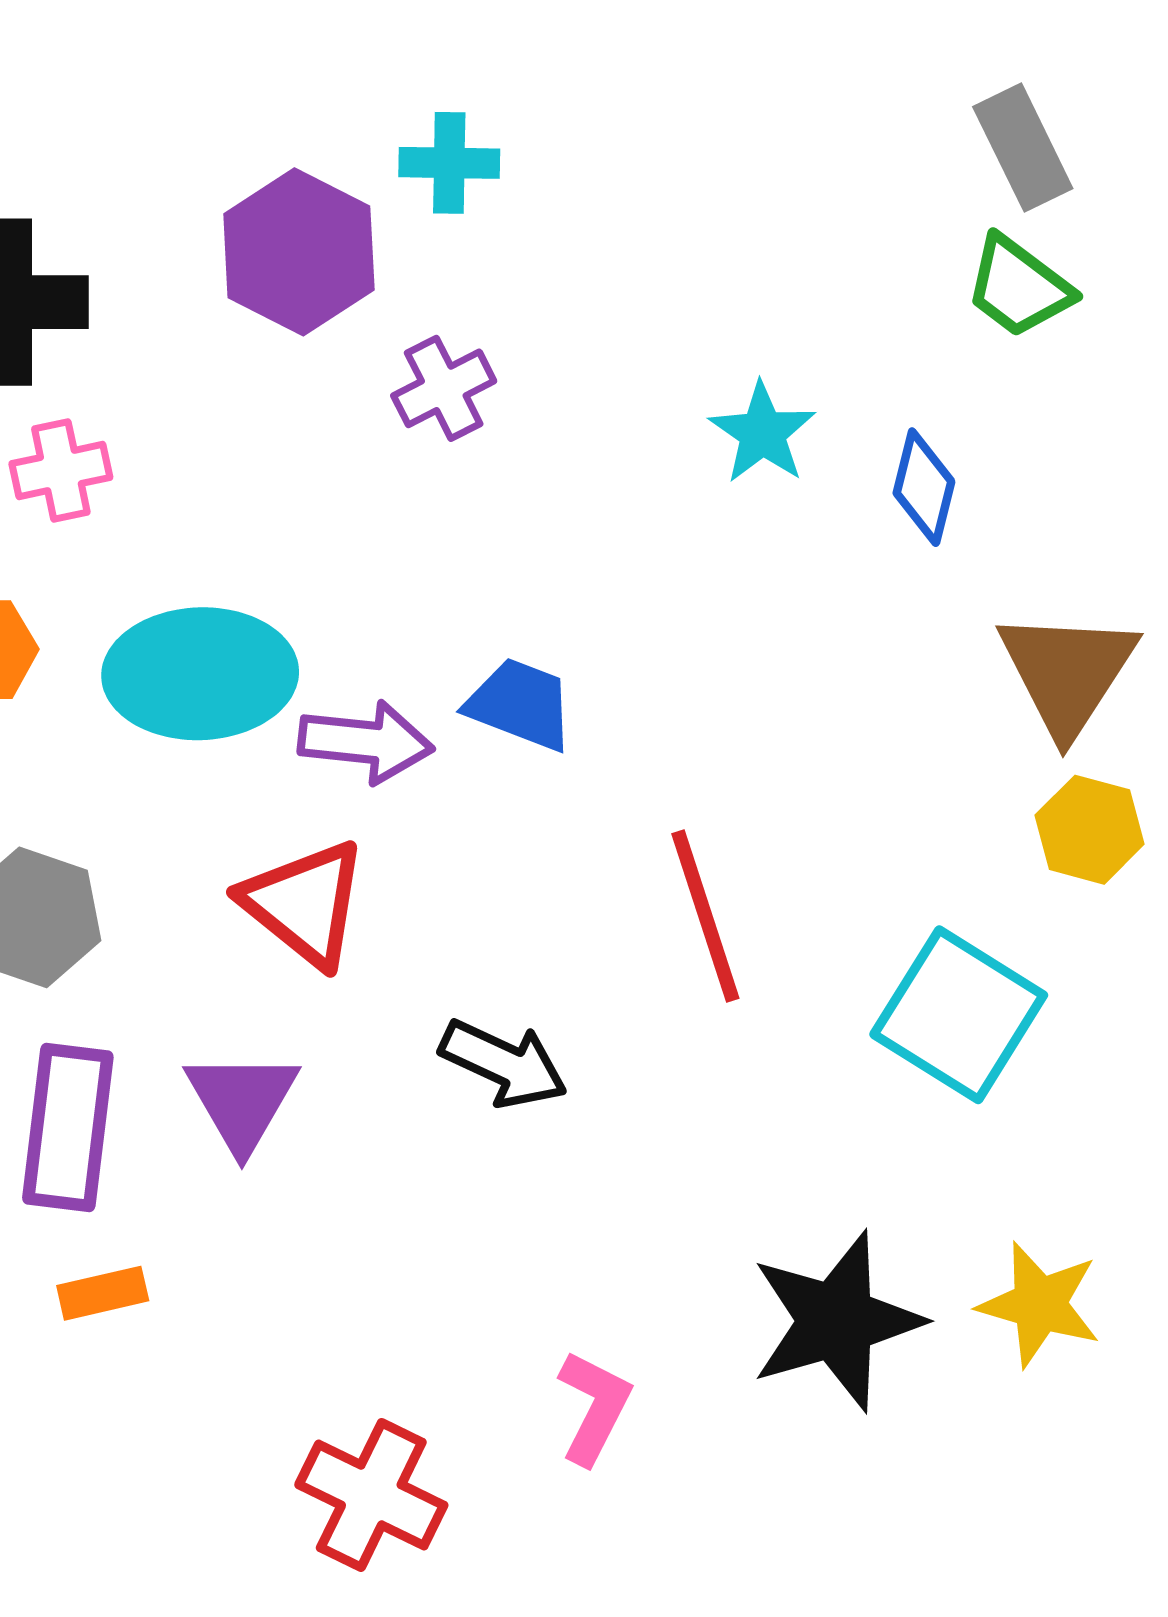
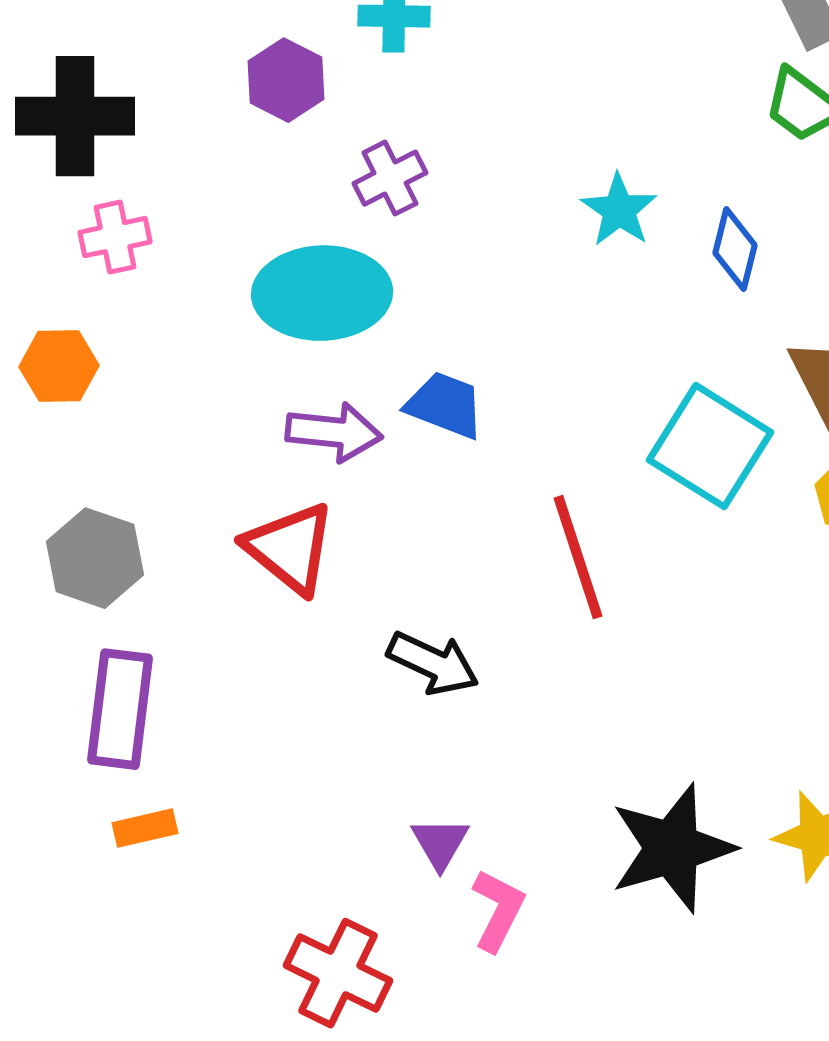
purple hexagon: (299, 252) -> (286, 80), size x0.7
cyan ellipse: (200, 674) -> (322, 293), moved
cyan square: (959, 1015) -> (710, 446), moved
purple triangle: (242, 1101) -> (440, 843), moved, size x0.7

